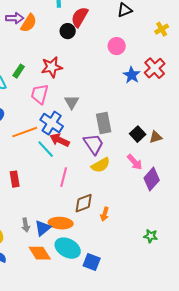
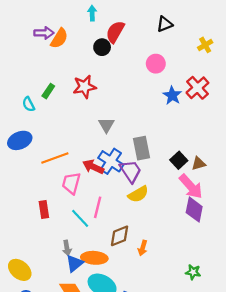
pink trapezoid: (40, 94) -> (71, 183), moved
blue cross: (52, 123) -> (111, 161), moved
cyan line: (46, 149) -> (80, 218), moved
pink arrow: (135, 162) -> (191, 187), moved, size x1.4
purple diamond: (152, 179) -> (194, 210), turned -30
gray arrow: (26, 225) -> (67, 248), moved

